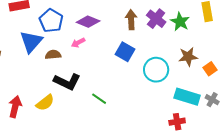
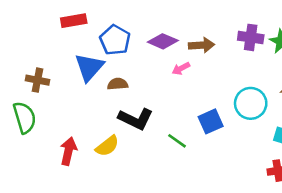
purple cross: (156, 19) -> (251, 37), turned -30
brown arrow: (131, 20) -> (202, 45), moved, turned 90
pink arrow: (78, 43) -> (181, 68), moved
blue square: (125, 52) -> (211, 121), moved, turned 36

